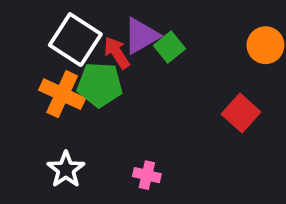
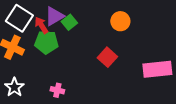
green pentagon: (100, 85) -> (46, 42), moved

